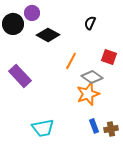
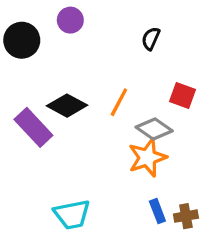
purple circle: (32, 13) -> (70, 20), moved
black diamond: (48, 35) -> (67, 106), moved

